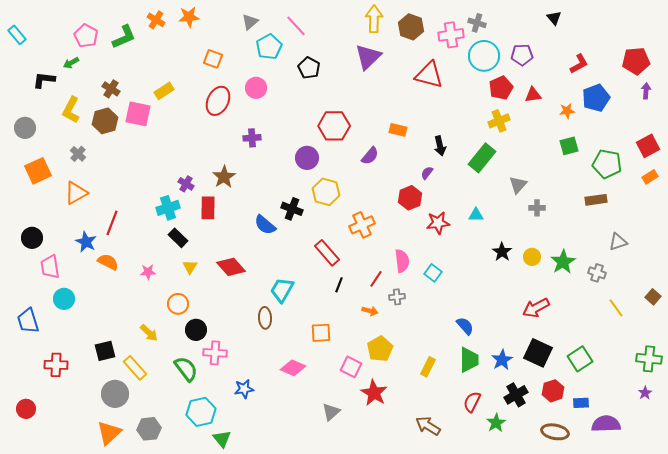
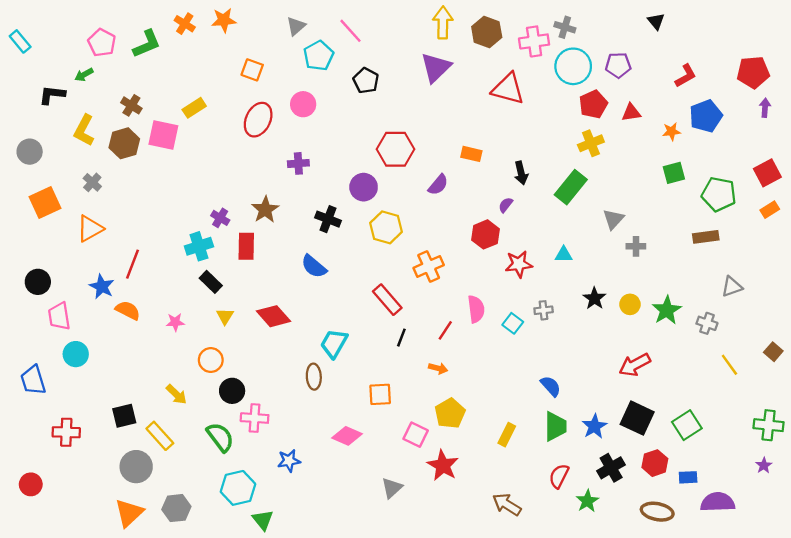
black cross: (292, 209) -> (328, 219), moved
gray cross: (397, 297) -> (544, 310), moved

